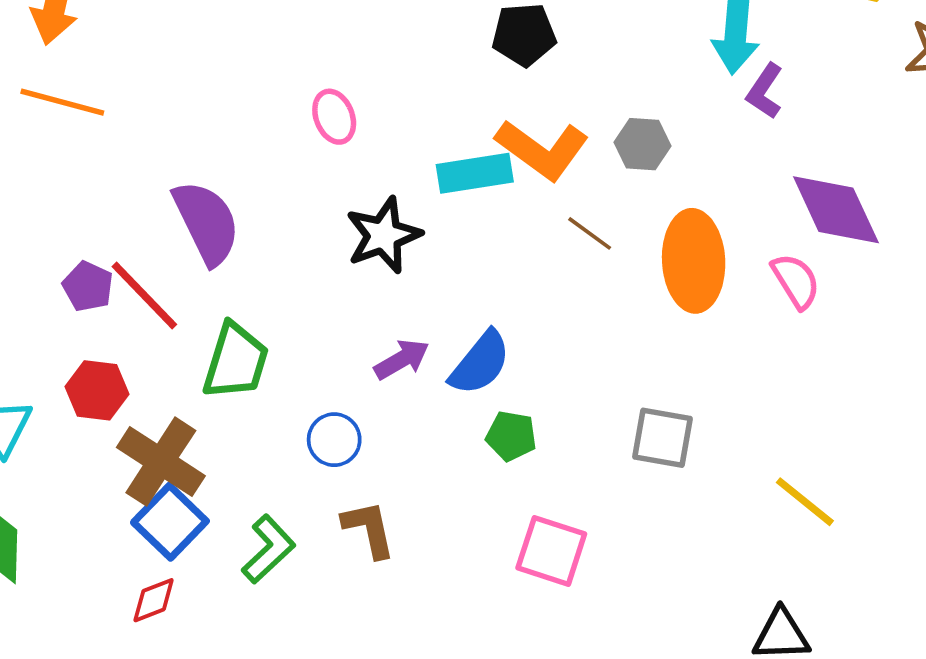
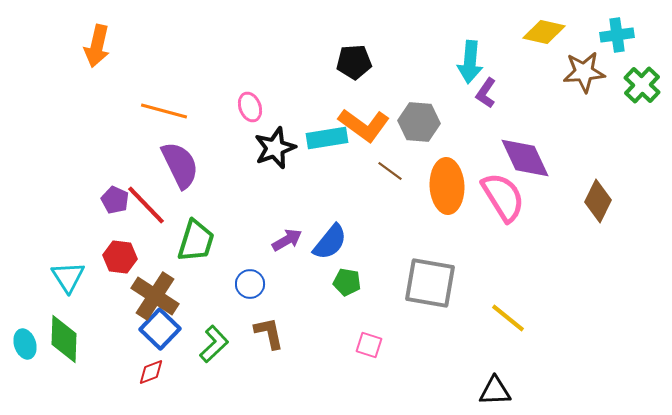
orange line: (62, 102) -> (164, 111), moved
gray hexagon: (643, 144) -> (419, 122), size x1.4
black star: (383, 235) -> (275, 148), moved
pink semicircle: (796, 281) -> (503, 197), size x1.6
gray square: (663, 438) -> (430, 283), size x1.5
pink square: (551, 551) -> (369, 345), size x0.7

